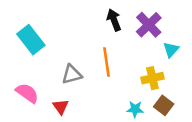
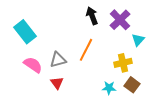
orange line: (107, 62) -> (86, 50), turned 35
pink semicircle: (27, 93) -> (33, 65), moved
red triangle: (61, 107) -> (57, 83), moved

